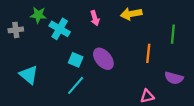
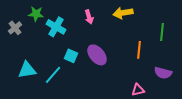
gray cross: (16, 30) -> (15, 28), turned -32
cyan triangle: (29, 75) -> (27, 70), turned -48
cyan line: (76, 85) -> (53, 75), moved

